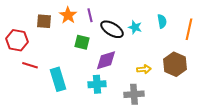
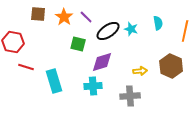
purple line: (90, 15) -> (86, 17), turned -32
brown square: (44, 21) -> (38, 14), moved
black ellipse: (112, 29) -> (108, 31), turned -65

